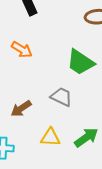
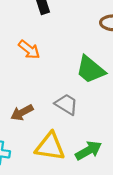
yellow triangle: (50, 137) -> (50, 147), size x1.4

